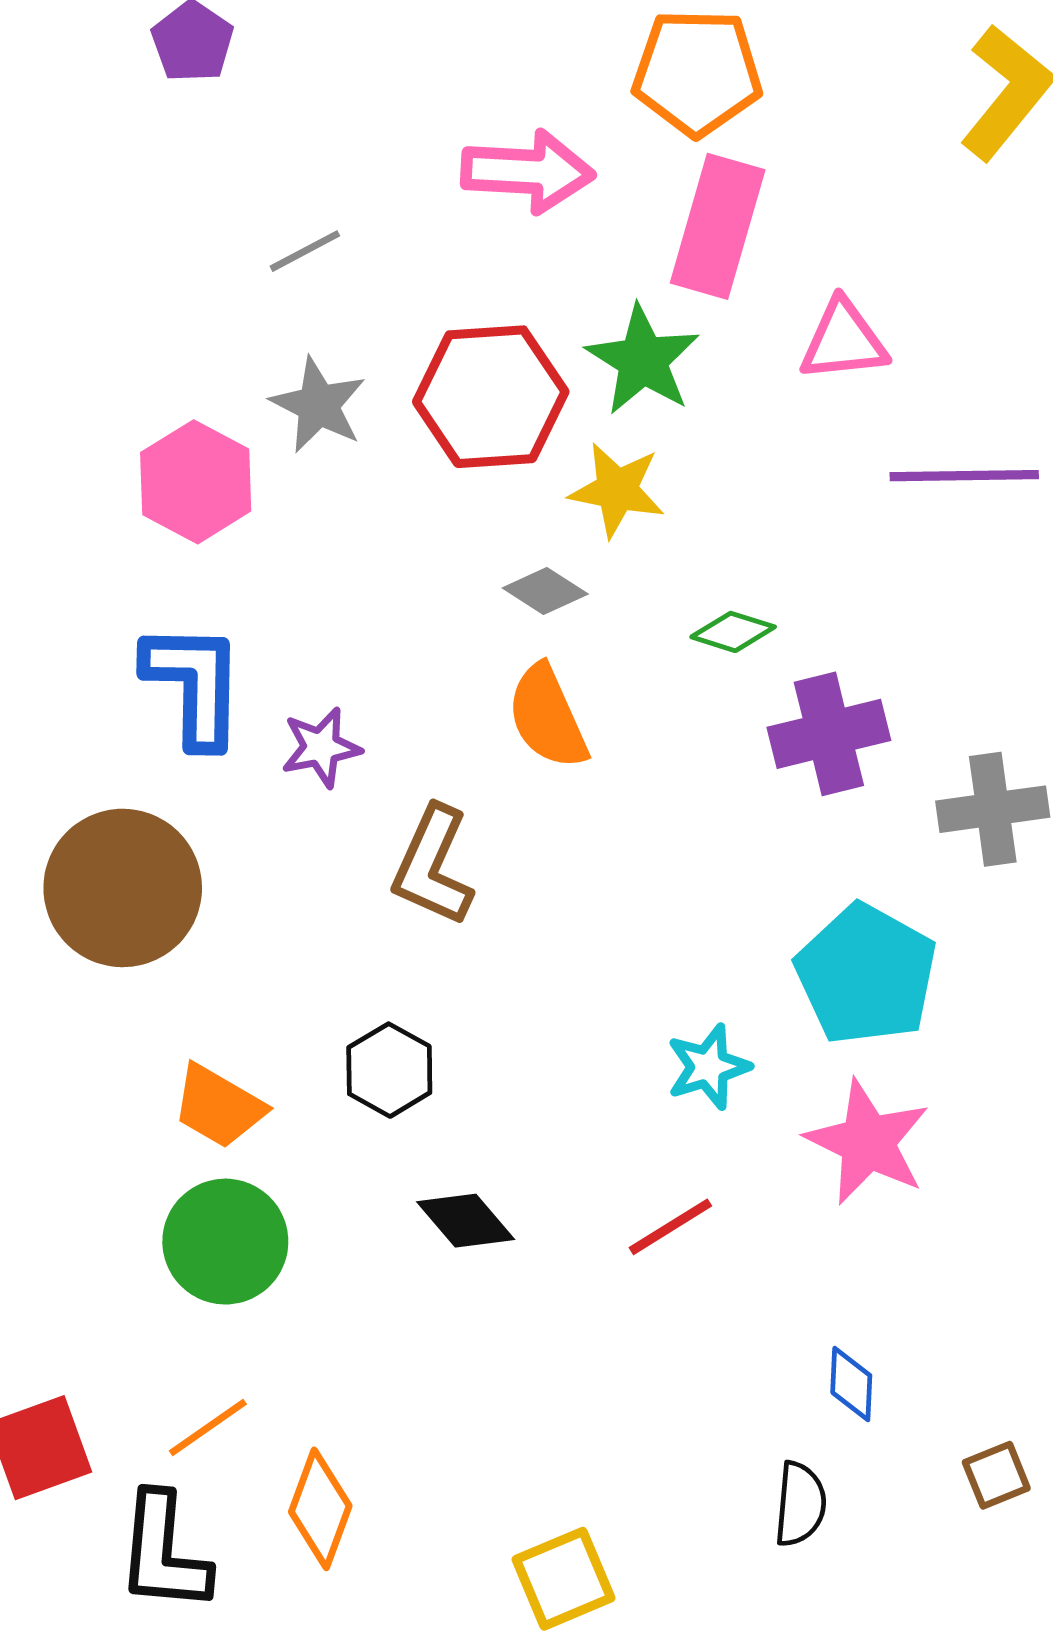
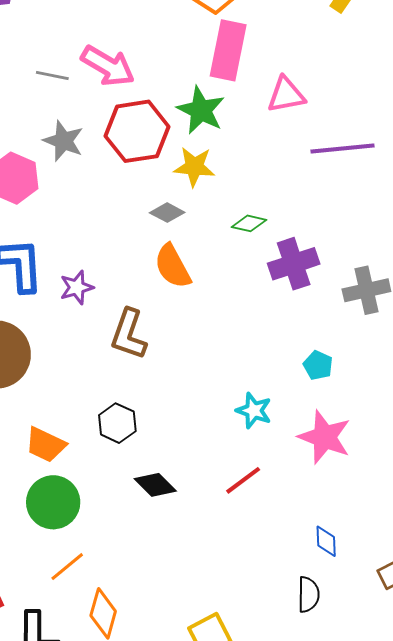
pink arrow: (528, 172) -> (108, 66), moved, turned 32
gray line: (305, 251) -> (52, 75), turned 44
cyan pentagon: (866, 974) -> (318, 365), size x0.5
cyan star: (708, 1067) -> (254, 411), turned -30
orange line: (208, 1428) -> (67, 567), moved

